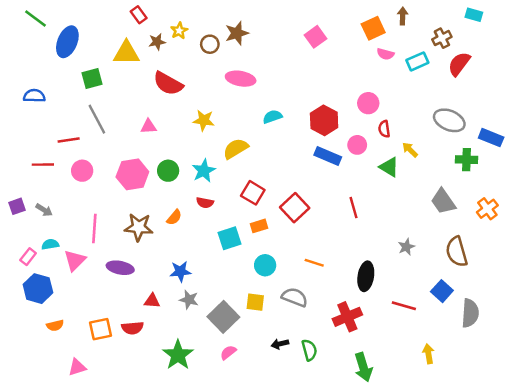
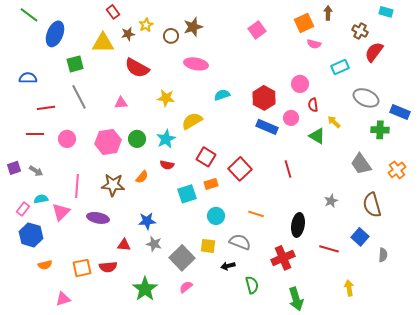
brown cross: (442, 38) -> (360, 31), turned -35
cyan rectangle: (417, 61) -> (340, 67), moved
red line: (69, 140) -> (46, 108), moved
gray semicircle: (470, 313) -> (383, 255), size x0.6
black arrow: (280, 344) -> (228, 266), moved

